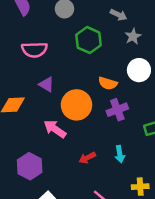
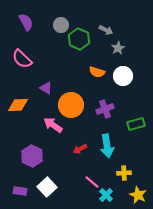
green hexagon: (89, 40) -> (79, 39), moved
pink semicircle: (34, 50) -> (22, 59), moved, turned 45
orange semicircle: (108, 83) -> (97, 72), moved
cyan arrow: (120, 154) -> (107, 146), size x1.6

